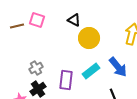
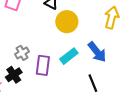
gray cross: (36, 68) -> (22, 53), moved

